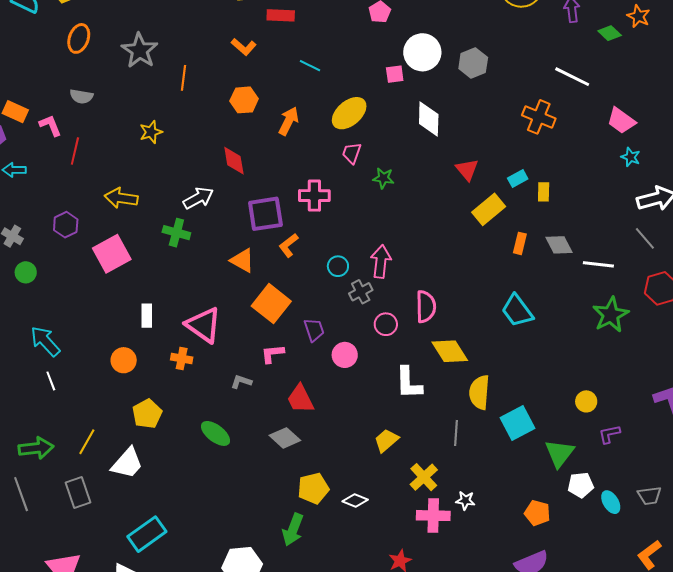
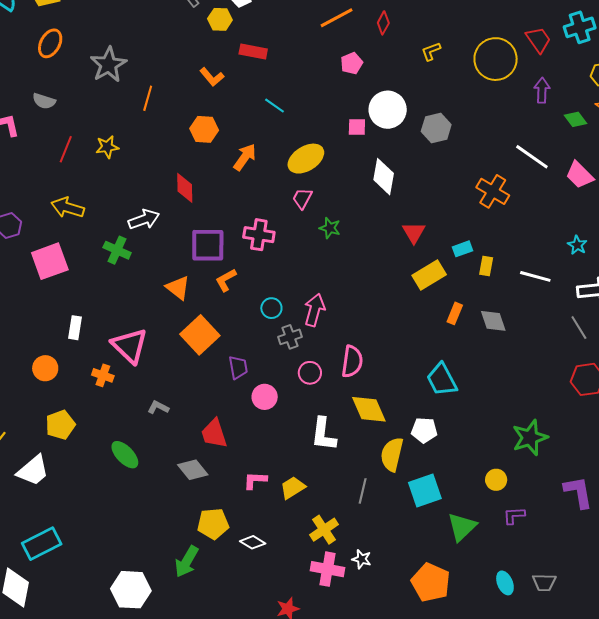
pink trapezoid: (621, 121) -> (580, 175), moved
red line: (75, 151) -> (66, 149), moved
white line: (598, 264) -> (535, 276), moved
green star: (611, 315) -> (530, 438), moved
pink L-shape: (272, 354) -> (255, 480), moved
white pentagon: (581, 485) -> (424, 430), moved
orange pentagon: (537, 513) -> (431, 582), size x1.5

